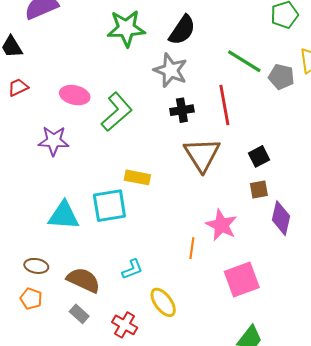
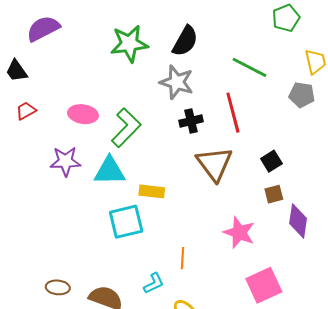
gray pentagon: (281, 77) -> (302, 95), moved
cyan triangle: (64, 216) -> (110, 171), moved
orange line: (192, 248) -> (182, 258), moved

